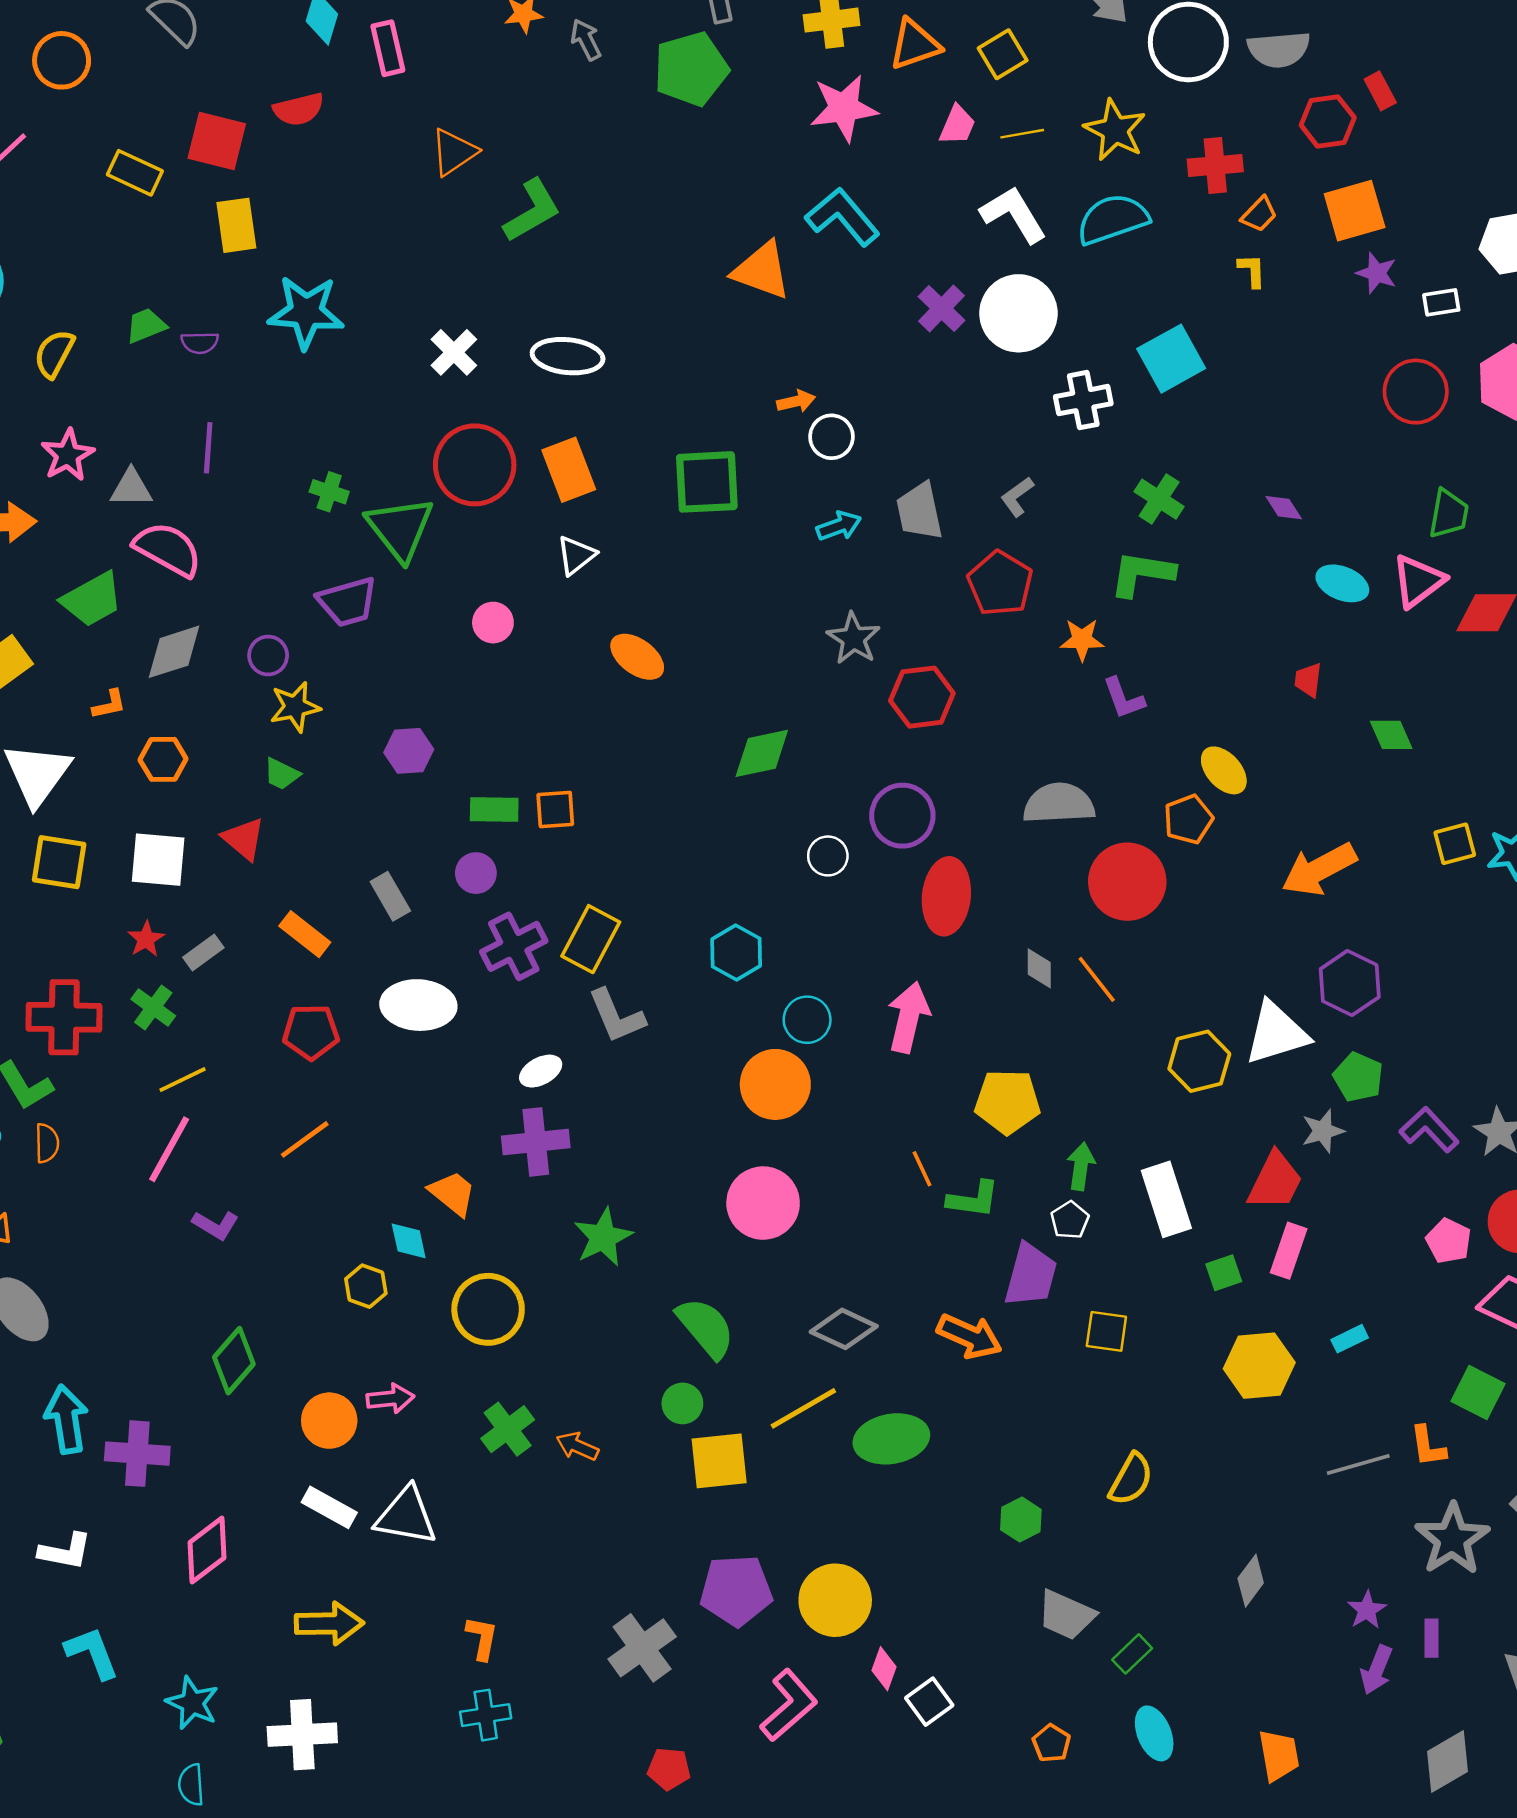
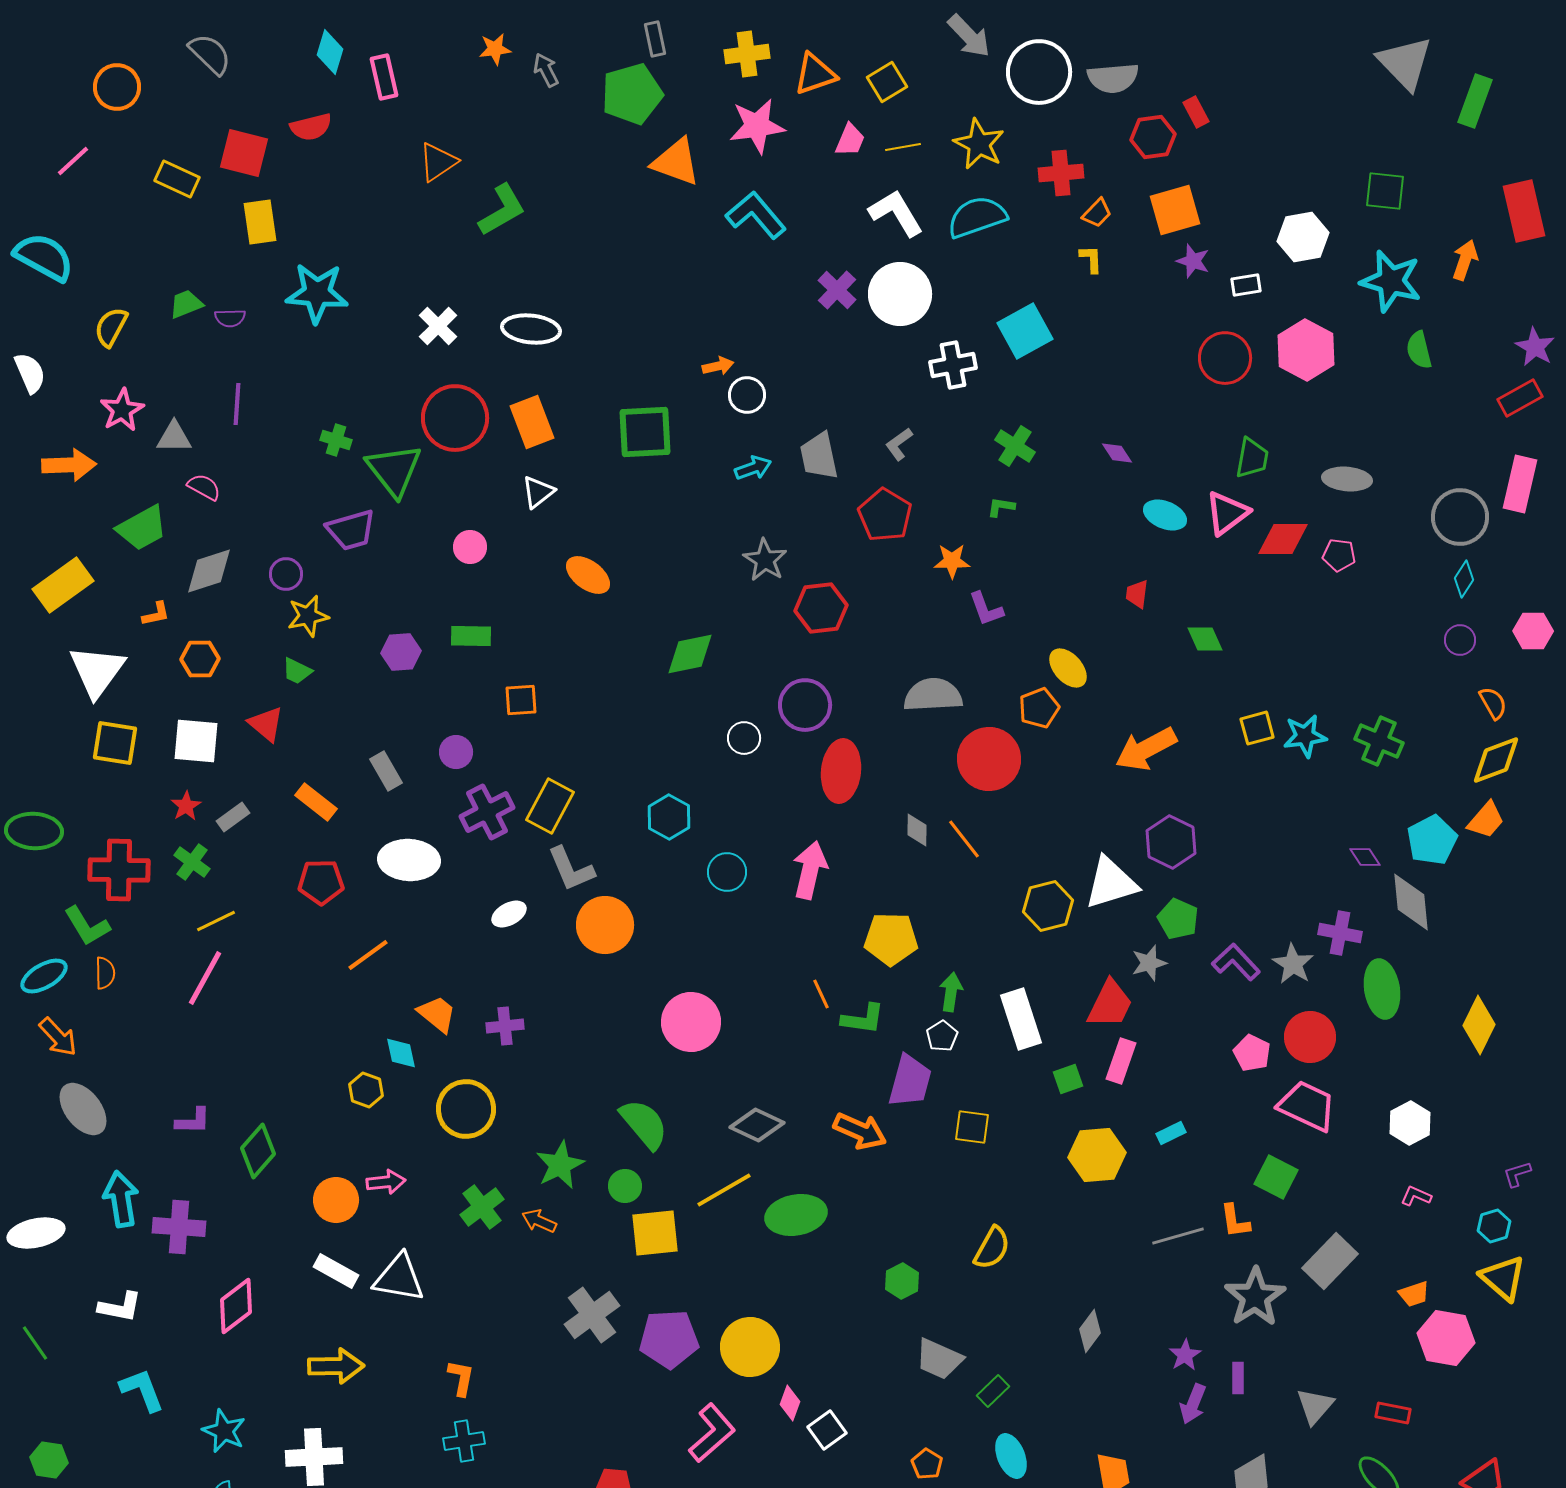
orange triangle: (762, 271) -> (676, 162), moved
pink semicircle: (168, 549) -> (204, 487), size x0.6
green L-shape: (1142, 574) -> (1001, 507), size x0.5
green rectangle: (494, 810) -> (471, 636), moved
orange circle: (775, 1084) -> (605, 925), moved
orange line: (305, 1139) -> (368, 955), moved
purple cross: (536, 1142) -> (505, 1026), moved, size x0.7
purple L-shape: (216, 1225) -> (193, 1121), moved, turned -30
green star: (603, 1237) -> (560, 1165), moved
gray cross: (642, 1648) -> (592, 1315), moved

